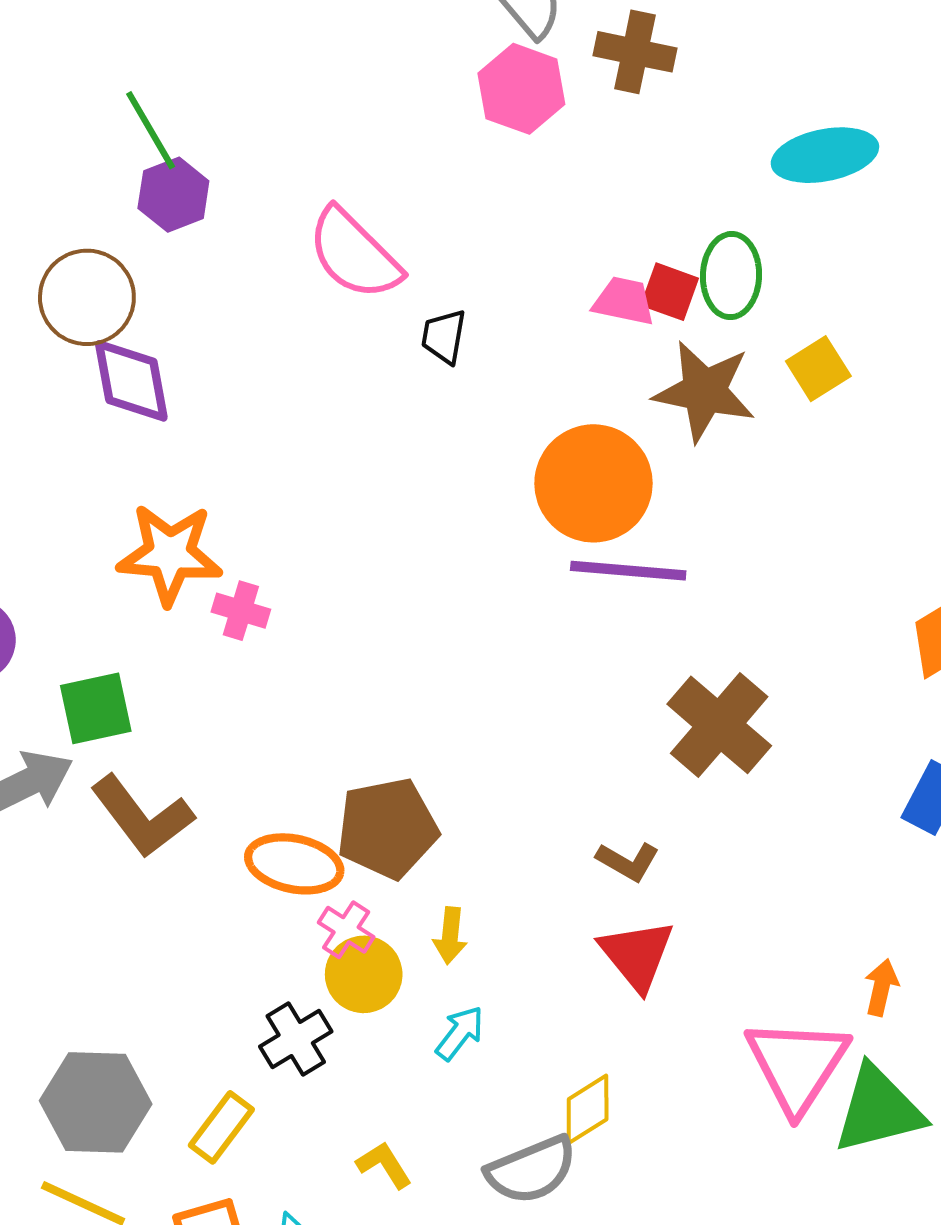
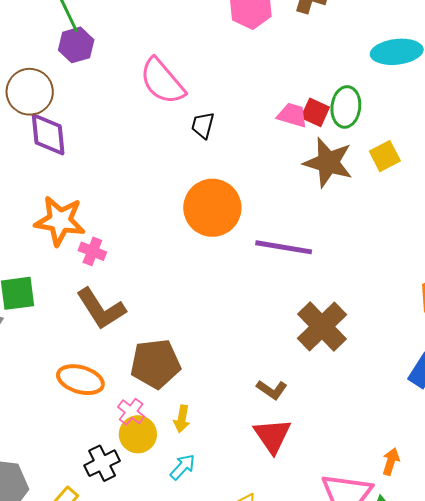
orange circle: (593, 483) -> (212, 208), moved
brown L-shape: (142, 816) -> (101, 309), moved
orange ellipse: (294, 864) -> (80, 380), moved

